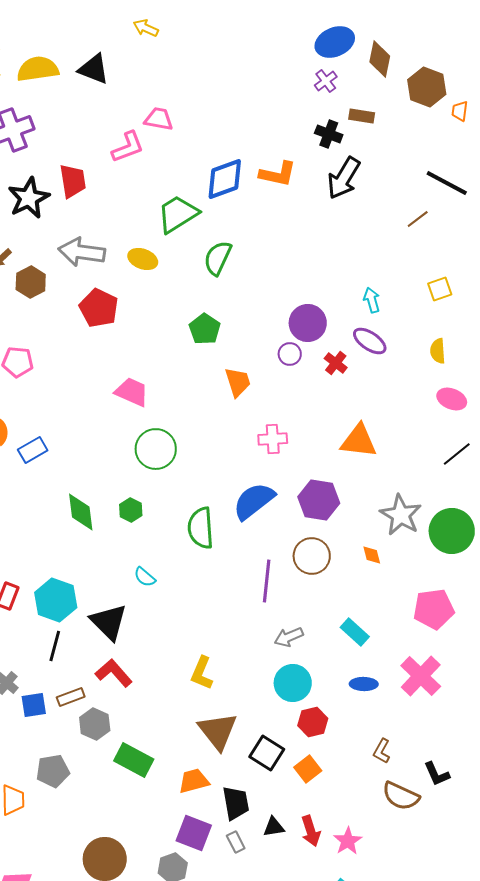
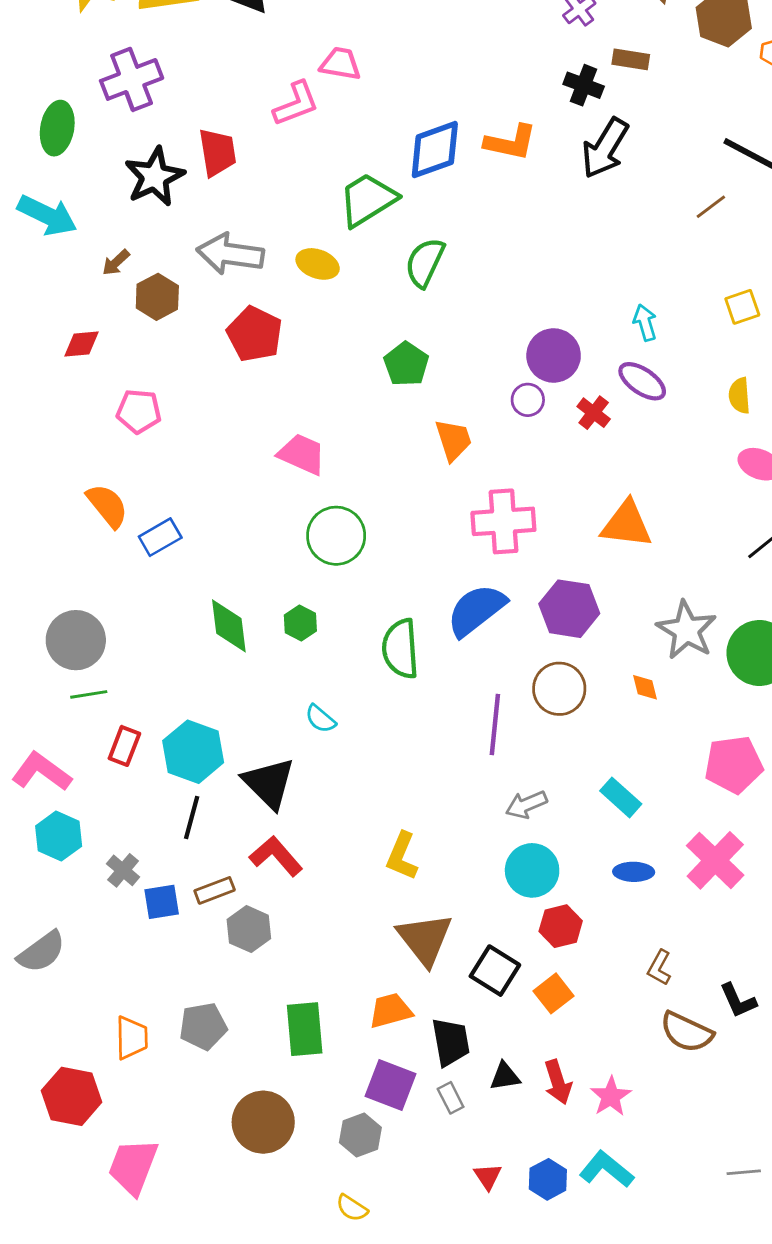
pink cross: (273, 439) -> (503, 521), size x1.5
green rectangle: (134, 760) -> (305, 1029), moved, turned 57
gray pentagon: (53, 771) -> (203, 1026), moved

